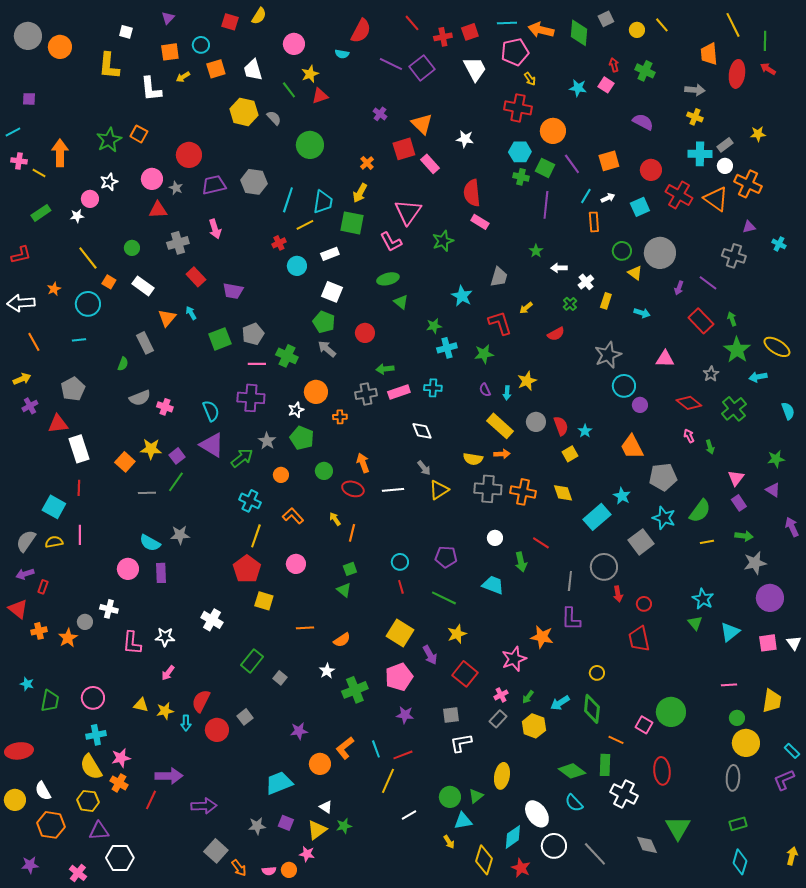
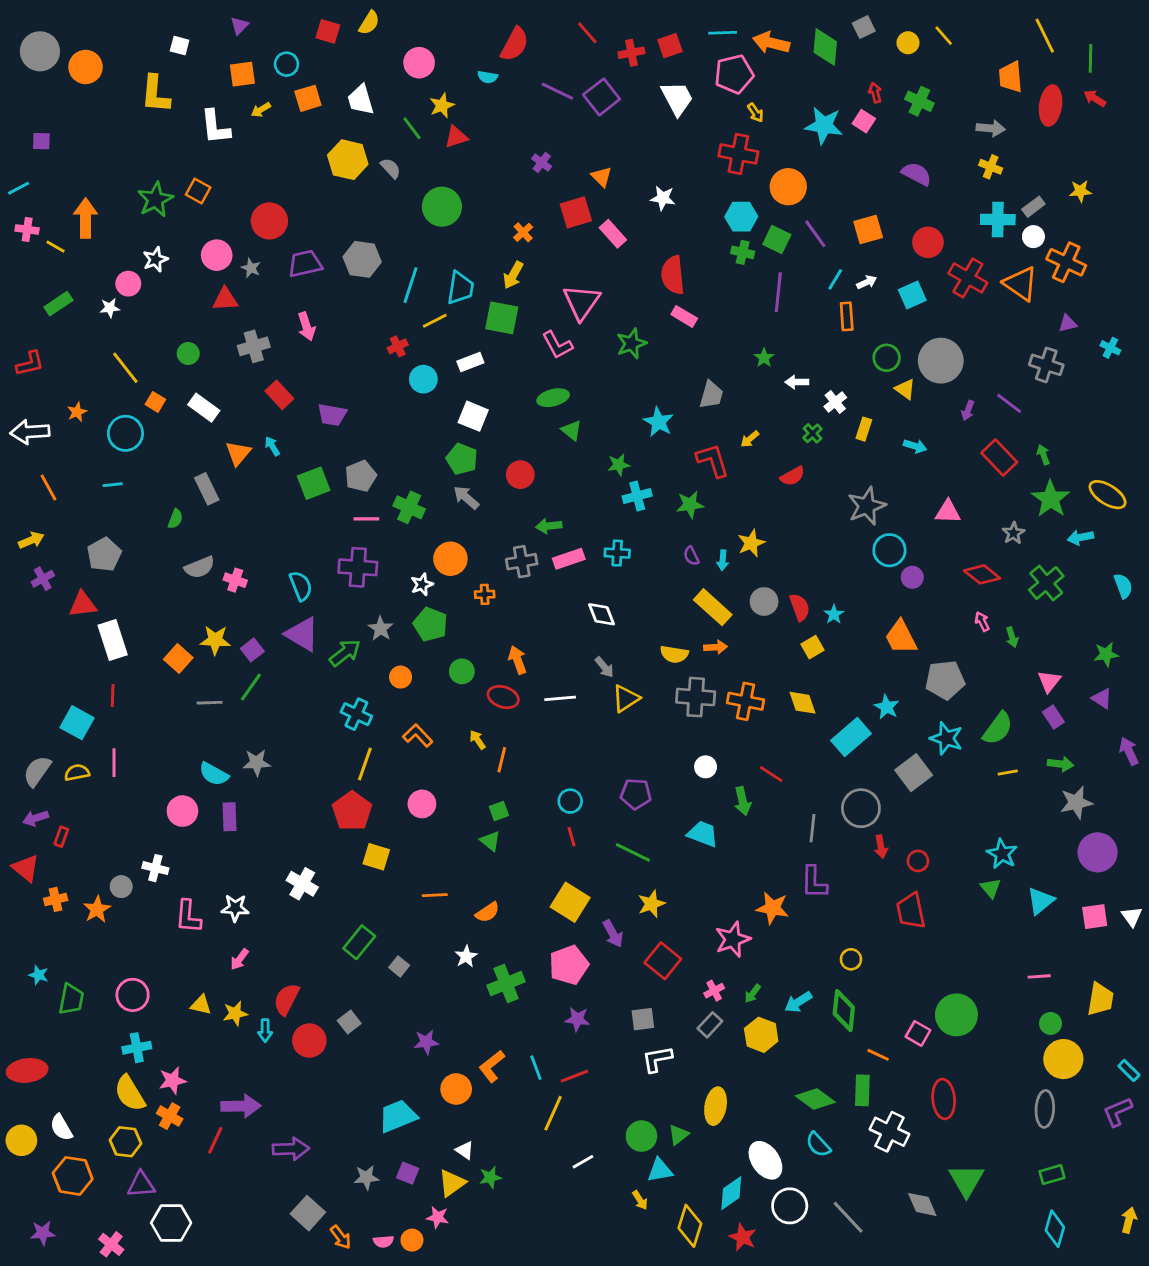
cyan star: (578, 88) -> (824, 125), size x1.5
orange triangle: (422, 124) -> (602, 177), size x0.7

